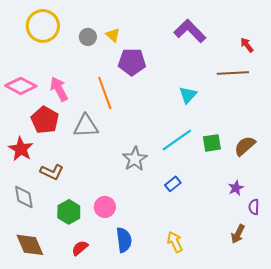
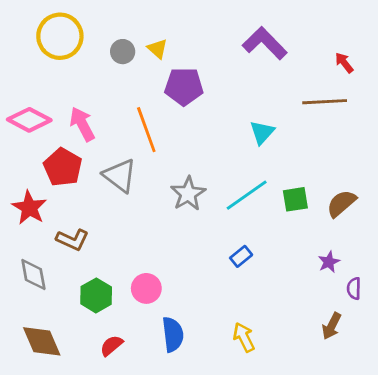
gray triangle: (86, 126) -> (120, 176), turned 40
gray star: (135, 159) -> (188, 194), moved

